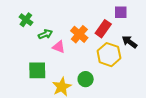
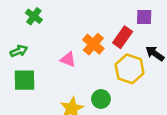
green cross: (26, 20) -> (34, 16), moved
green arrow: (45, 34) -> (19, 51), moved
green square: (37, 70) -> (25, 80), moved

